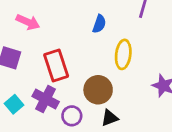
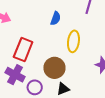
red rectangle: (56, 65) -> (23, 49), turned 40

